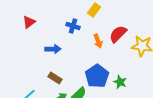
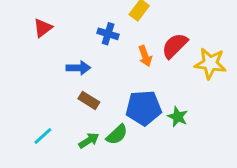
blue pentagon: (97, 76) -> (144, 108), turned 30
brown rectangle: (55, 78) -> (89, 100), moved

